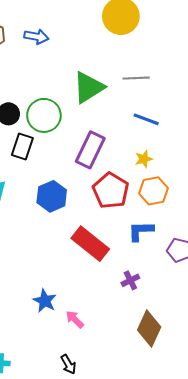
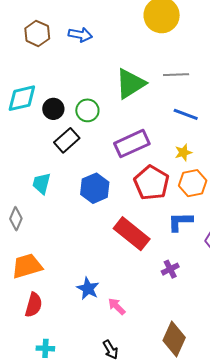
green circle: (44, 115) -> (87, 110), size x0.7
black rectangle: (22, 147) -> (67, 140), turned 30
purple rectangle: (90, 150) -> (132, 144), turned 40
brown diamond: (149, 329) -> (174, 339), moved

